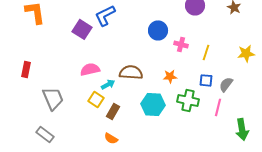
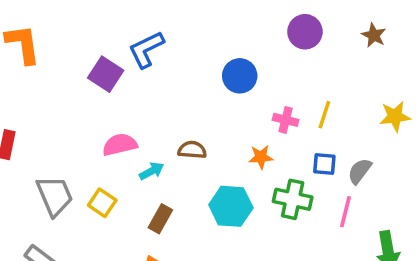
pink cross: (181, 44) -> (286, 120), moved
brown semicircle: (131, 72) -> (192, 150), size x0.7
yellow square: (96, 99) -> (102, 203), moved

